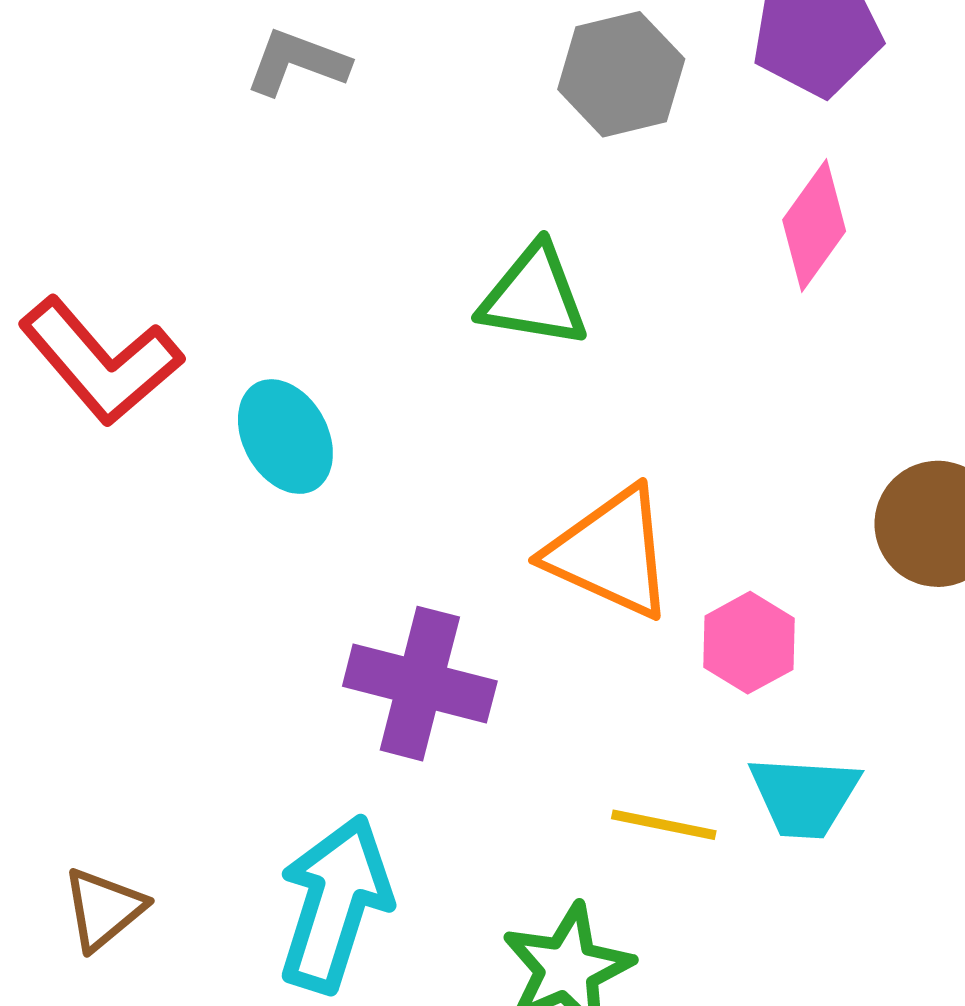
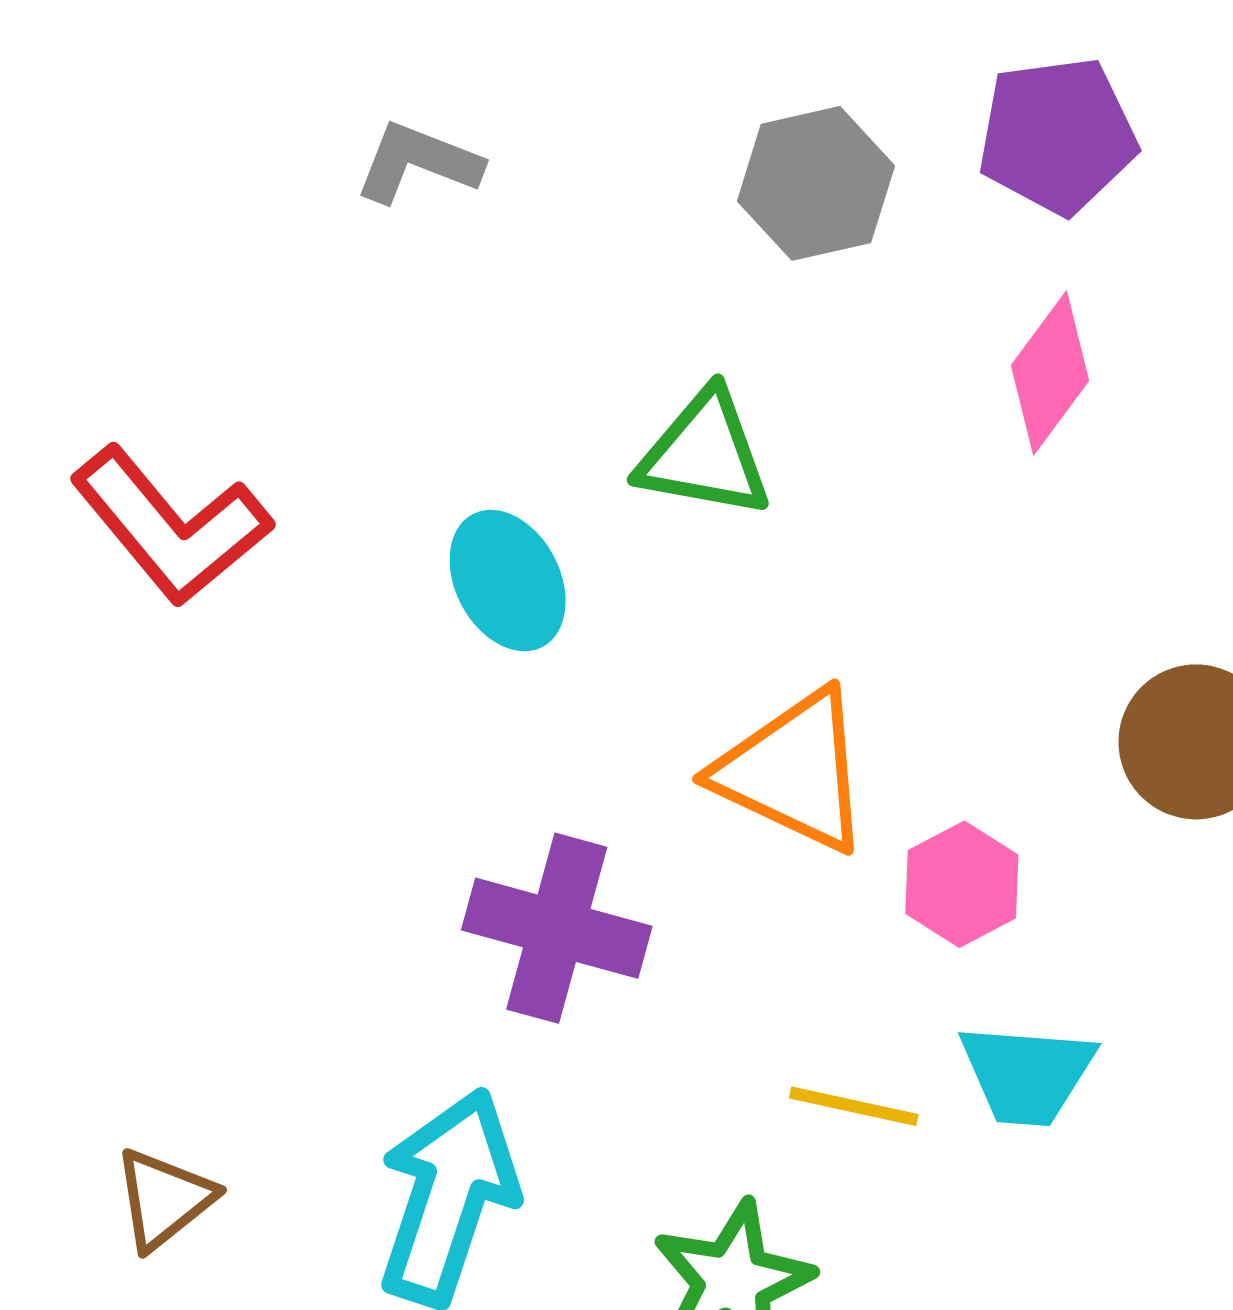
cyan ellipse: (285, 437) -> (508, 581), moved

